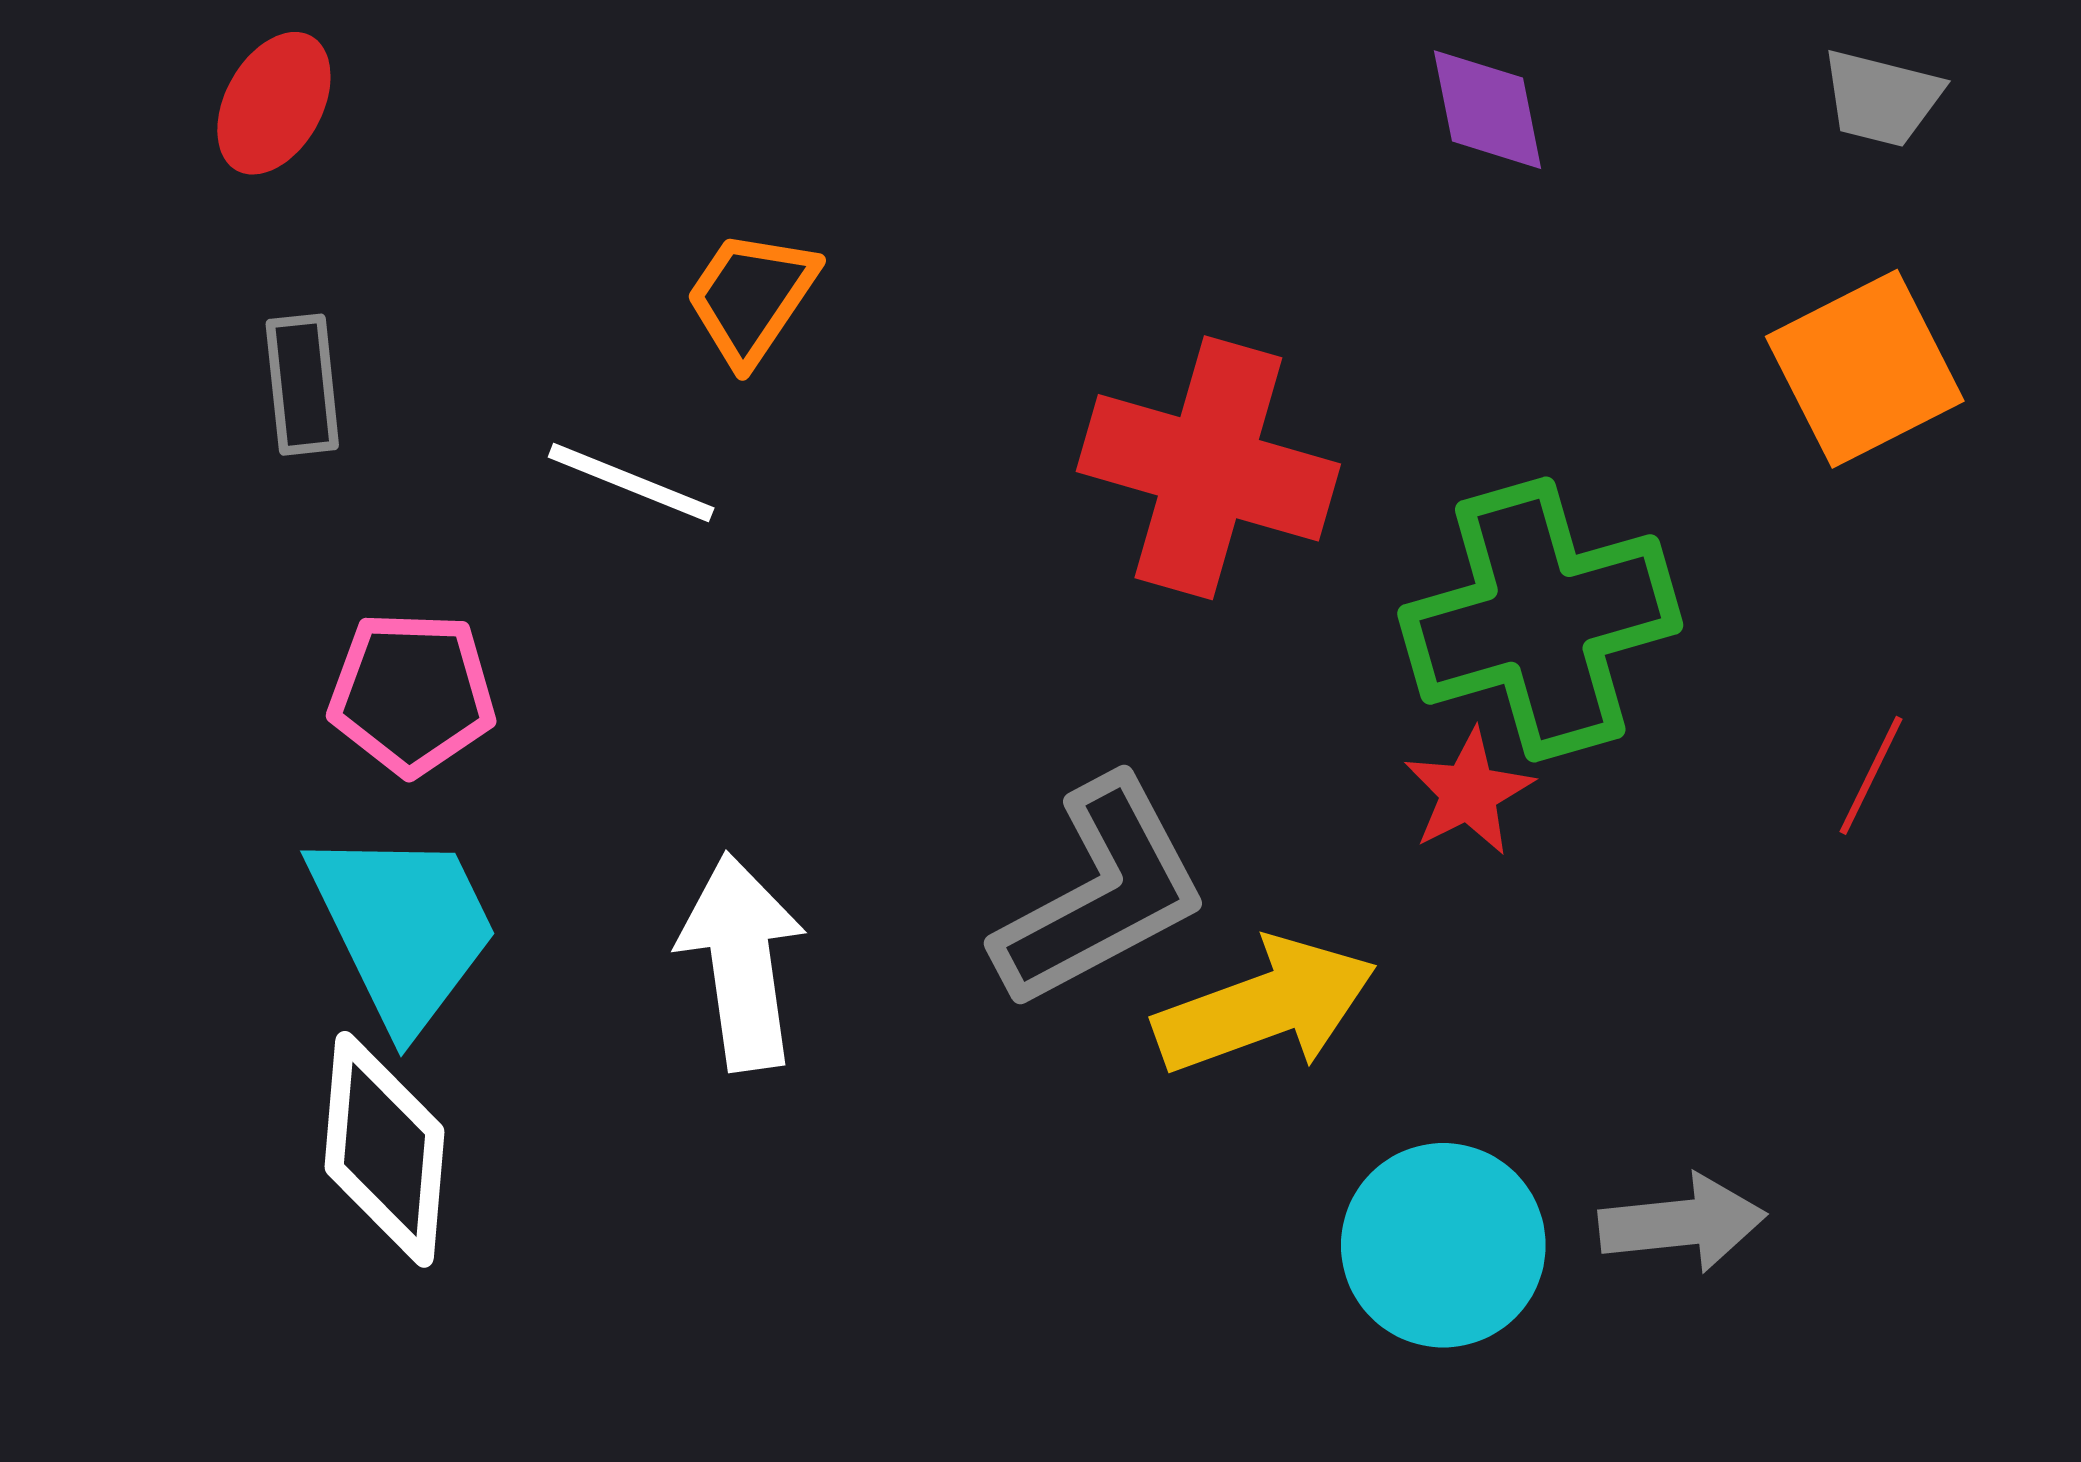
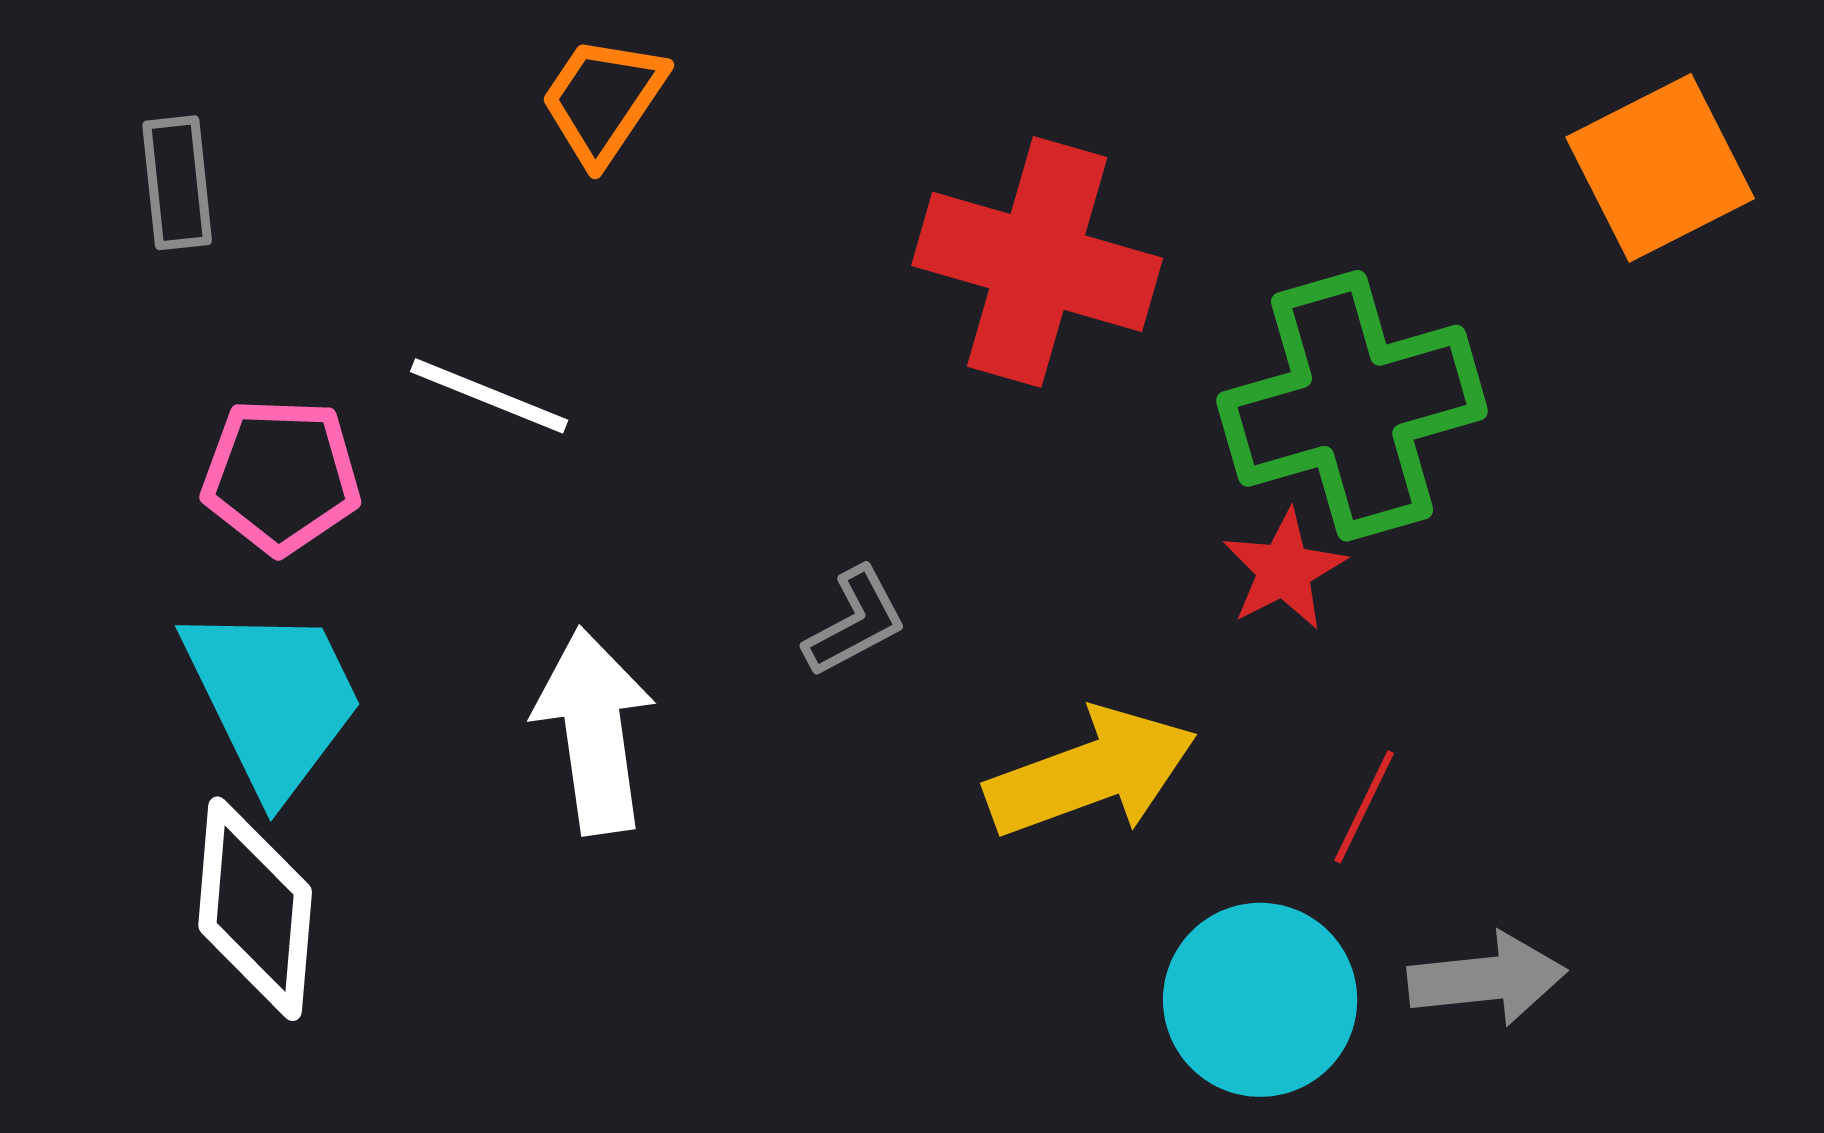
white line: (631, 483) -> (489, 396), moved
red line: (1871, 775) -> (1364, 807), moved
gray L-shape: (1101, 893) -> (855, 622), moved, size x0.5

